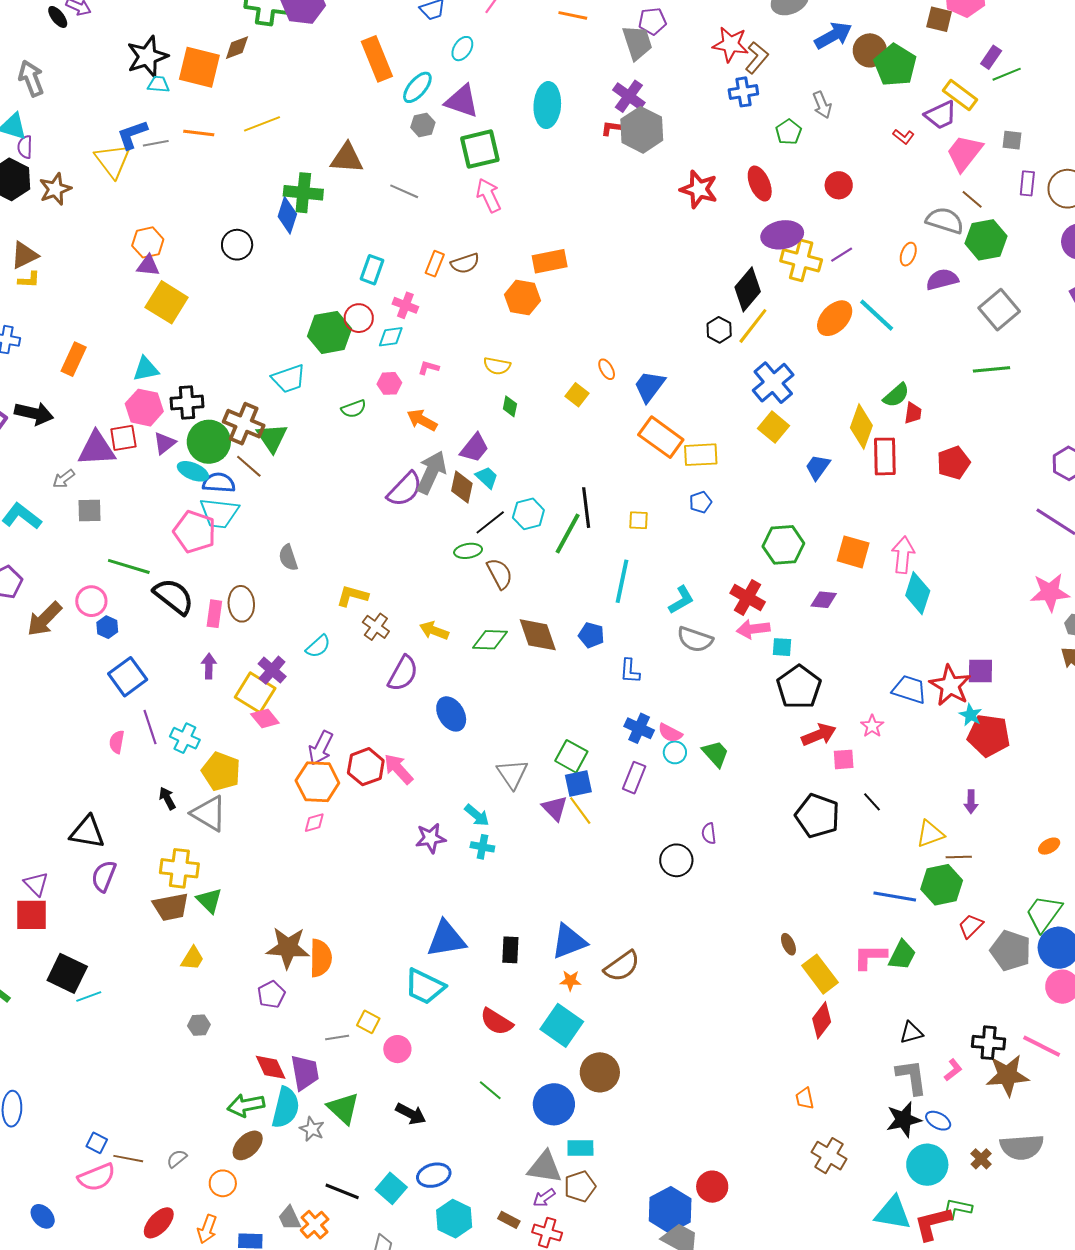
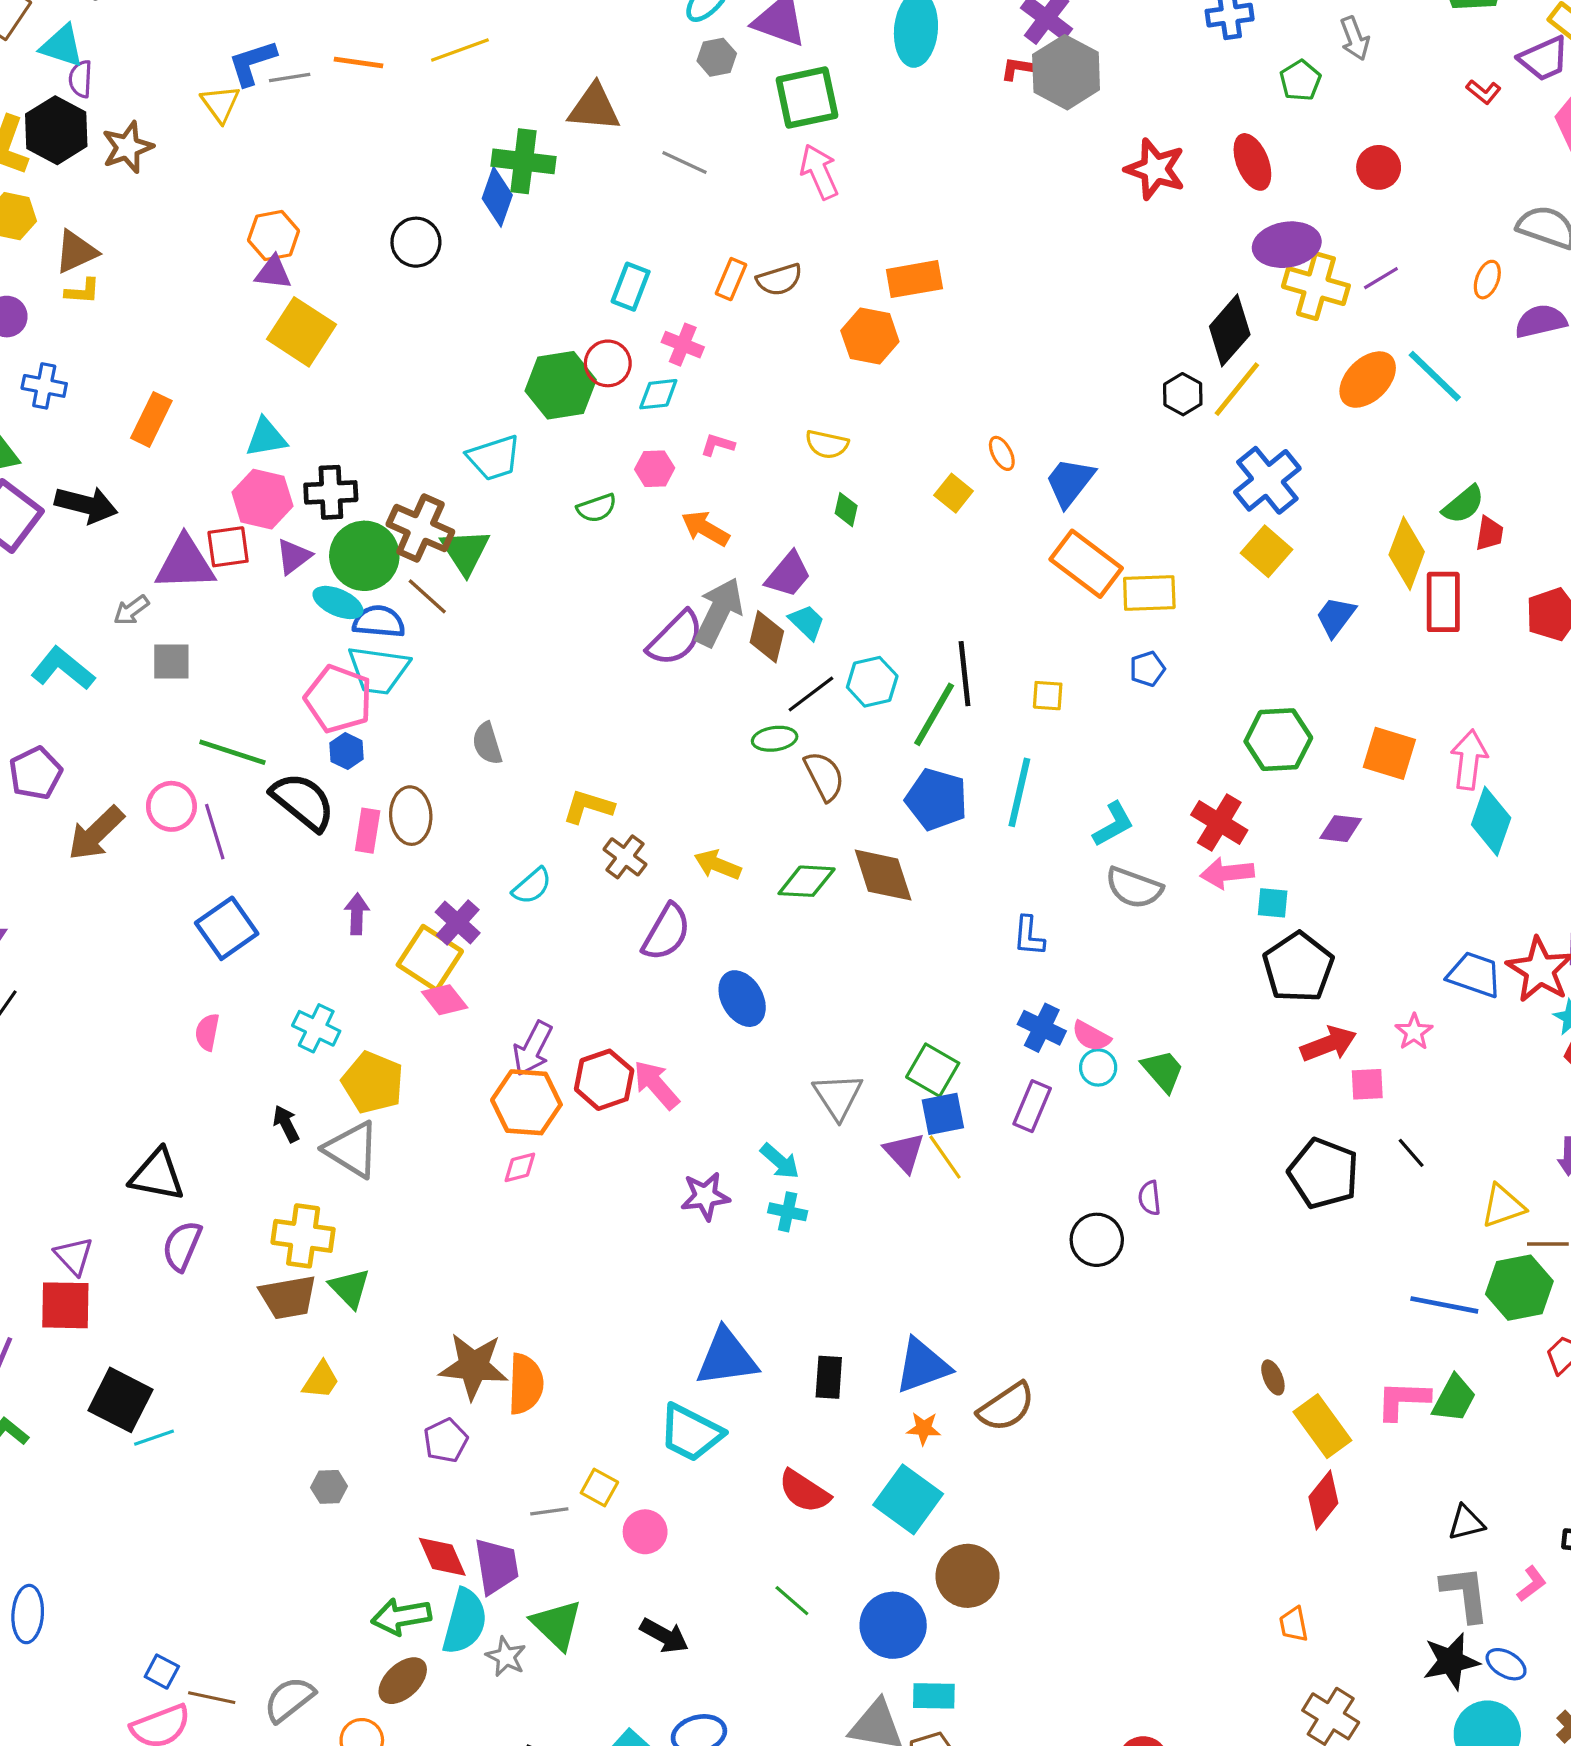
yellow triangle: (113, 161) -> (220, 104), size x0.7
blue hexagon: (107, 627) -> (346, 751), moved
blue pentagon: (591, 635) -> (936, 799), moved, size x1.5
purple line: (150, 727) -> (215, 832), moved
gray semicircle: (177, 1159) -> (289, 1699), size x1.6

